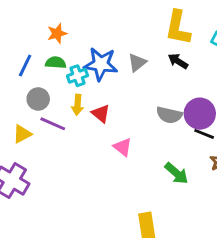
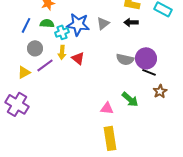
black arrow: (178, 61) -> (131, 22), turned -32
purple line: (53, 124) -> (45, 65), turned -60
pink triangle: (123, 147) -> (107, 108), moved, turned -32

